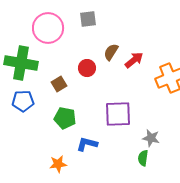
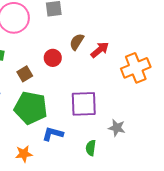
green pentagon: (65, 118) -> (31, 108), size x1.5
green semicircle: (143, 158) -> (91, 148), moved

